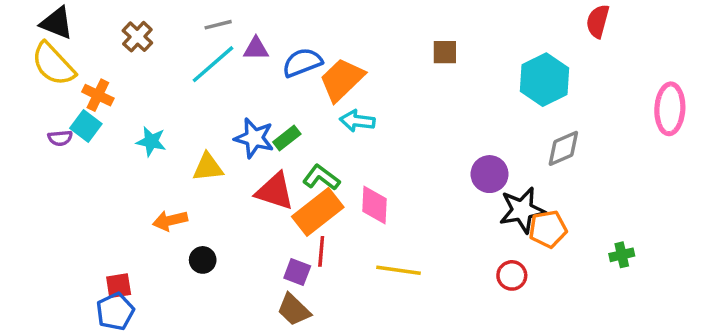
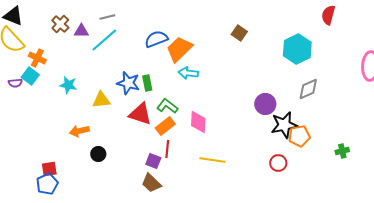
purple triangle: (256, 49) -> (81, 31), moved
brown square: (445, 52) -> (239, 33), turned 35
green rectangle: (287, 138) -> (147, 83), turned -63
orange rectangle: (318, 212) -> (165, 126), size x0.7

